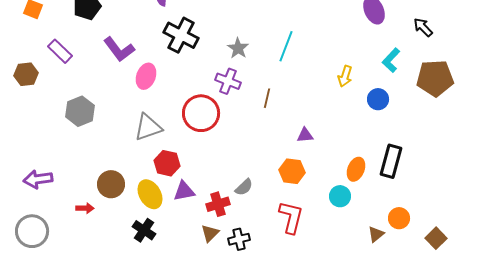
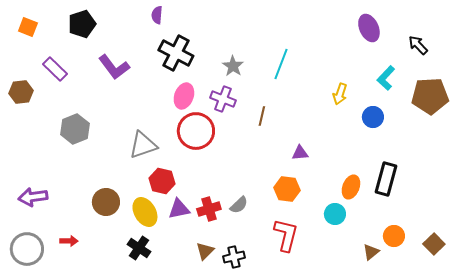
pink ellipse: (146, 76) -> (184, 96), moved
red cross: (218, 204) -> (209, 209), moved
red arrow: (85, 208) -> (69, 241), moved
brown square: (436, 238) -> (434, 244), moved

